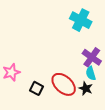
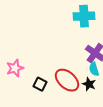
cyan cross: (81, 20) -> (84, 16), turned -30

